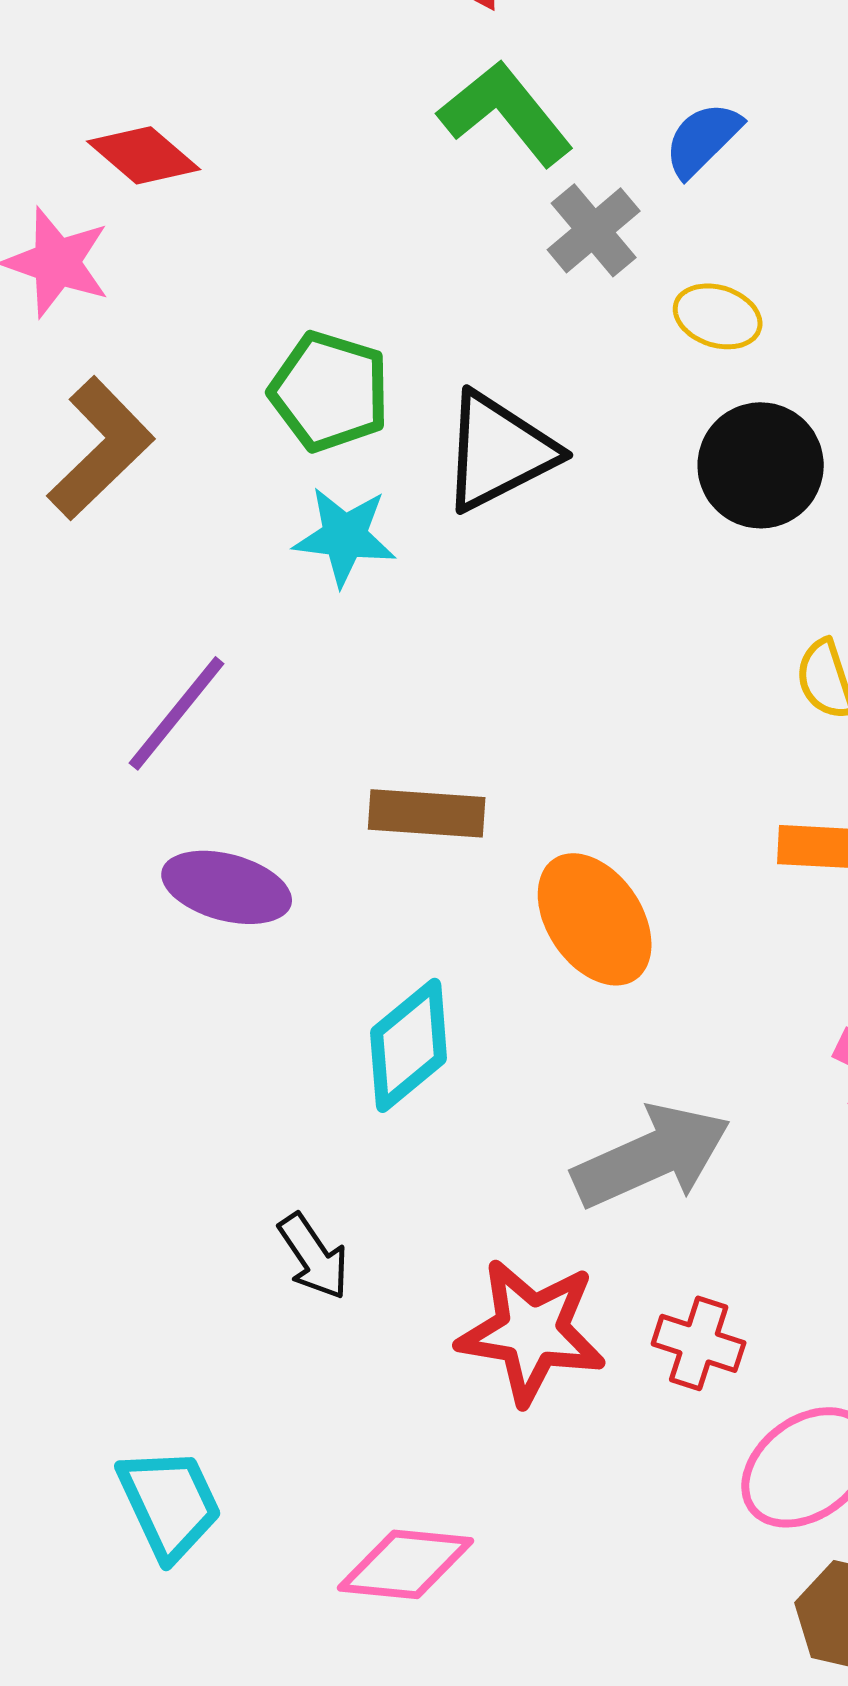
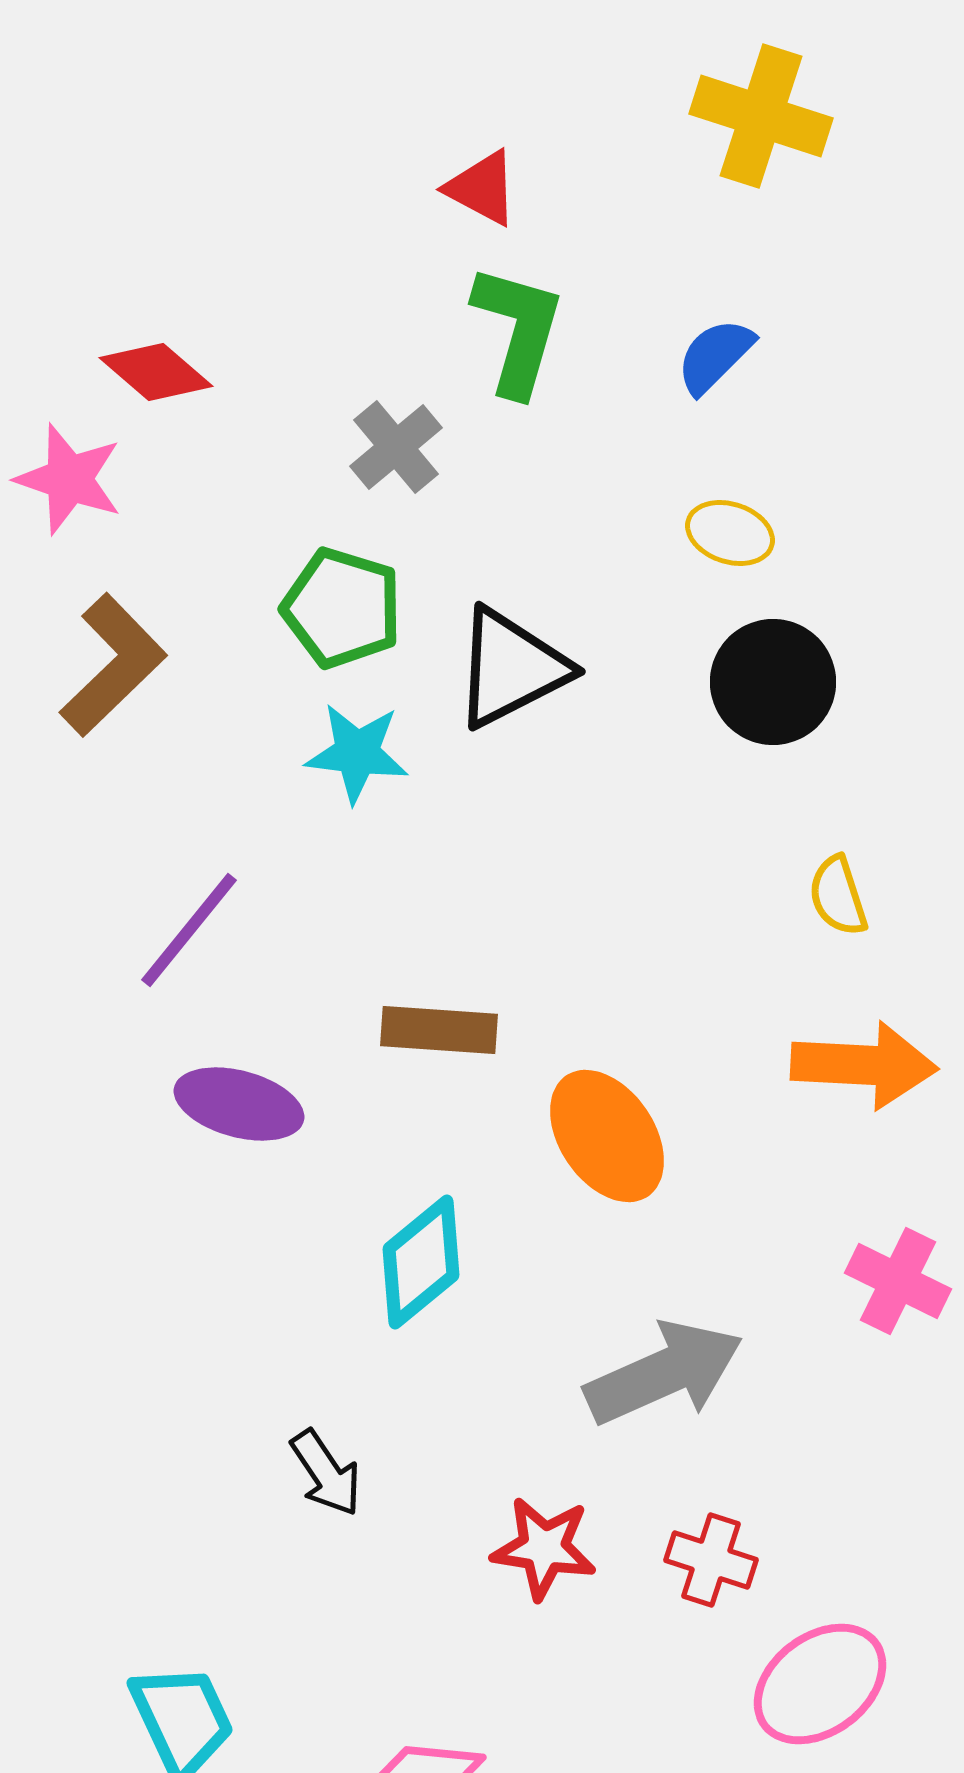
green L-shape: (506, 113) -> (518, 330), turned 55
gray cross: (594, 230) -> (396, 447), moved
red star: (532, 1331) -> (544, 1548), size x0.7

